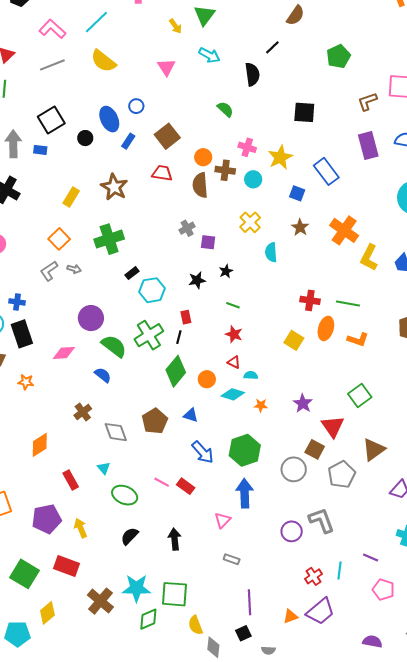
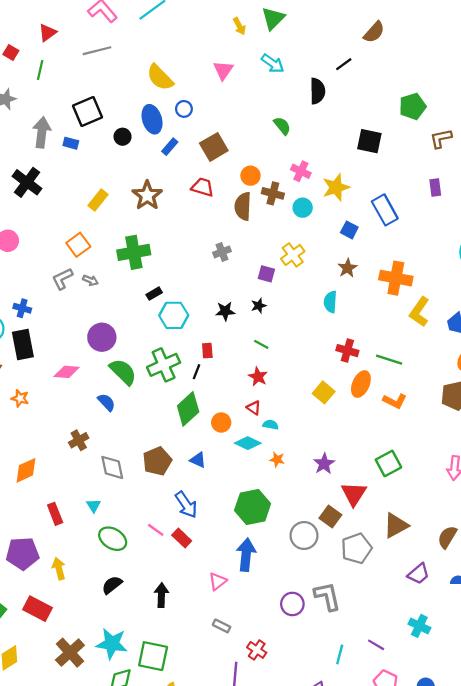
green pentagon: (338, 56) -> (413, 106), moved
yellow semicircle: (103, 61) -> (160, 77), moved
purple rectangle: (368, 146) -> (435, 187), size x0.6
orange cross: (344, 230) -> (396, 278), turned -32
purple square: (208, 242) -> (266, 274), moved
cyan semicircle: (271, 252) -> (330, 302), moved
blue arrow: (203, 452) -> (186, 505), moved
red cross: (313, 576) -> (257, 650), moved, turned -30

